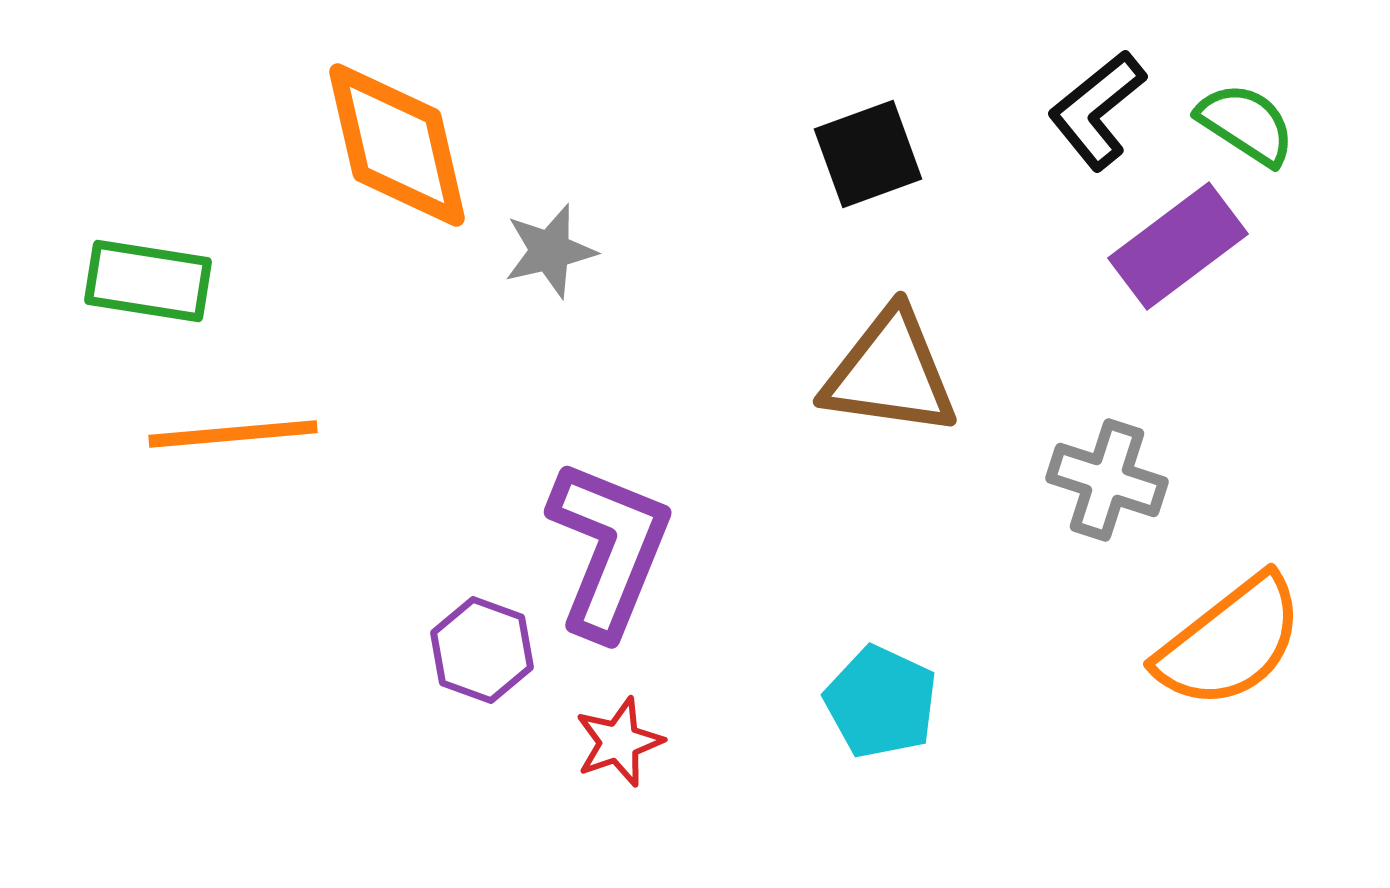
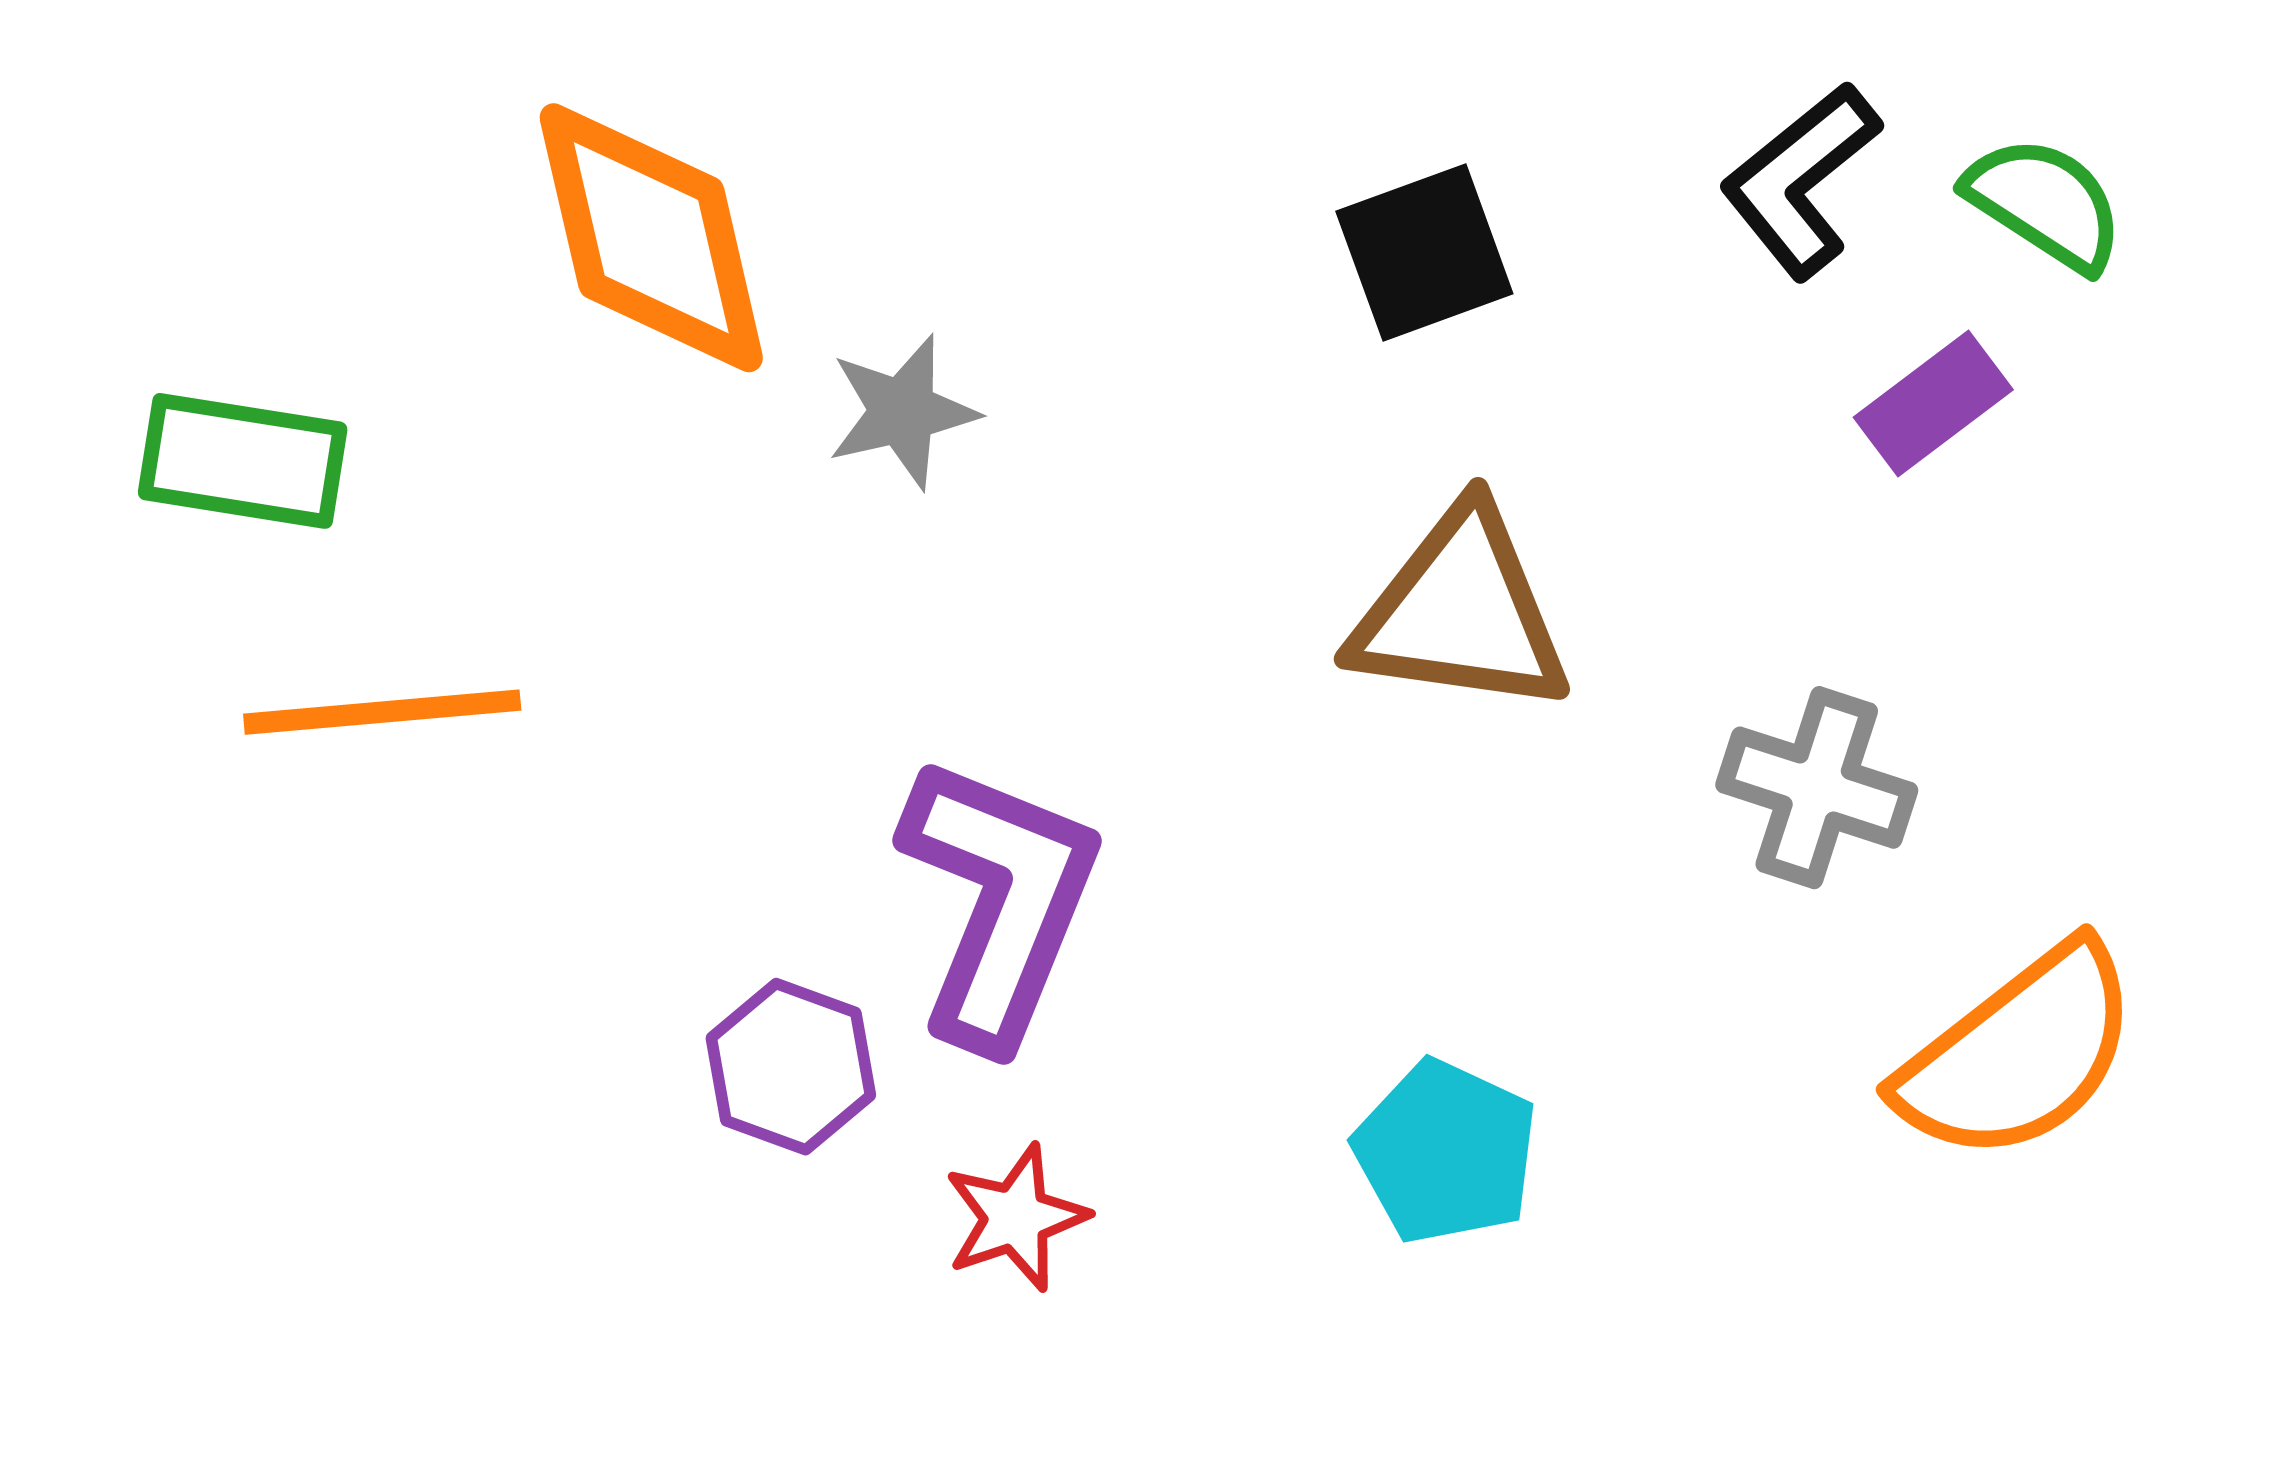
purple rectangle: (1178, 246) -> (1933, 404), size x0.7

